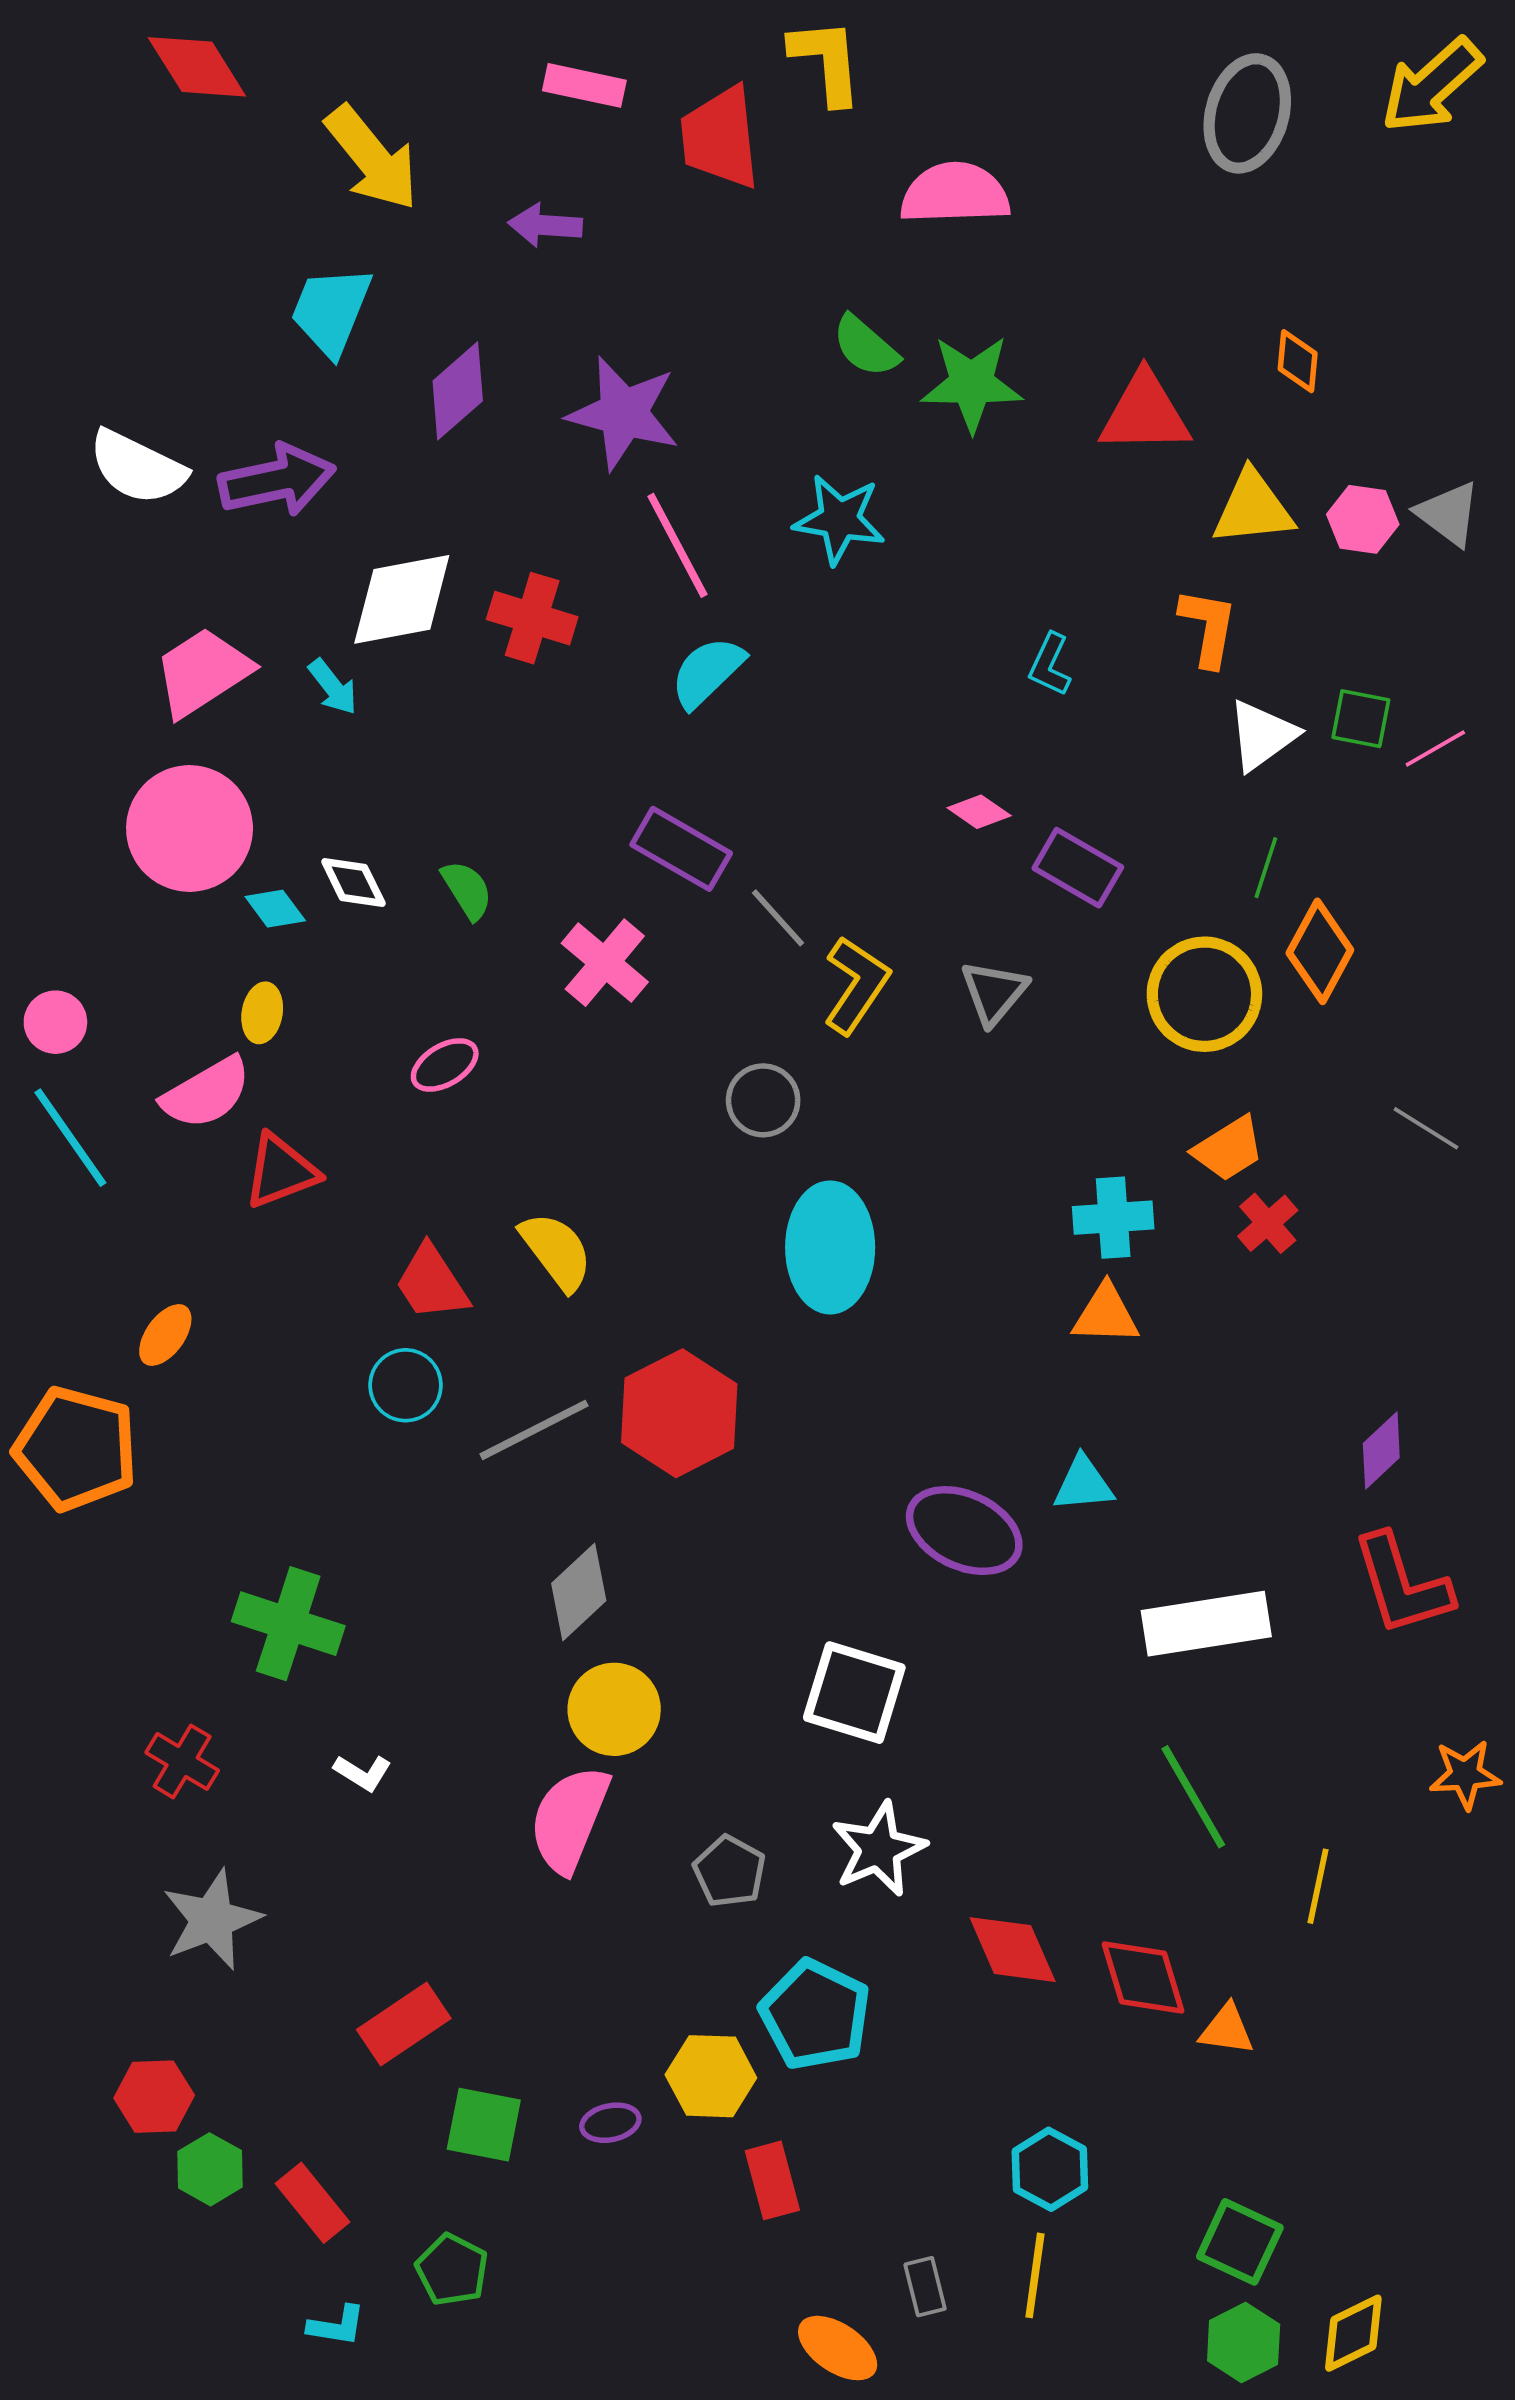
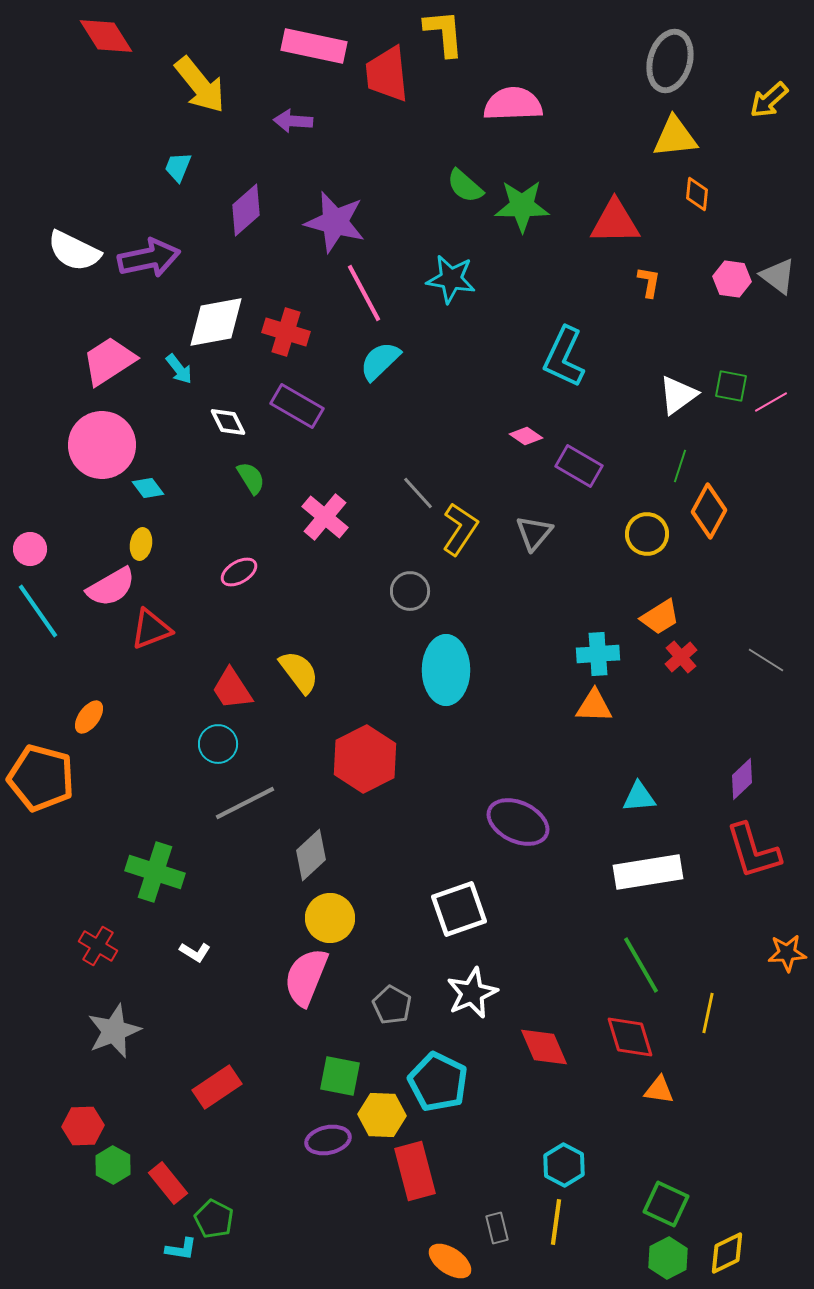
pink rectangle: (584, 85) -> (314, 46), size x1.5
yellow arrow: (1432, 85) -> (769, 100), moved, size x0.7
cyan trapezoid: (331, 311) -> (178, 167), size x0.6
yellow triangle: (1253, 508) -> (675, 137), moved
orange L-shape: (1208, 627) -> (649, 282), moved, size x0.7
cyan L-shape: (1050, 665) -> (564, 357), size x1.8
purple rectangle: (681, 849) -> (297, 406), moved
white diamond: (353, 882) -> (228, 422), moved
yellow circle: (1204, 994) -> (647, 534), size x0.7
gray line: (1426, 1128) -> (766, 660), moved
gray line: (534, 1430) -> (245, 803), moved
cyan triangle: (1083, 1484) -> (639, 797), moved
white square: (854, 1693) -> (459, 909), turned -36
red diamond: (1143, 1977) -> (630, 1037), moved
purple ellipse: (610, 2123) -> (328, 1140), size x1.4
green square: (484, 2125) -> (340, 1076), moved
red rectangle: (772, 2180) -> (415, 1171), size x1.4
green pentagon: (452, 2270) -> (214, 1219), moved

